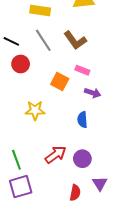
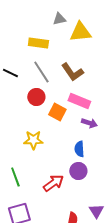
red circle: (21, 64) -> (36, 97), moved
pink rectangle: (82, 70) -> (79, 101), size x1.5
purple circle: (82, 159) -> (78, 171), moved
green line: (16, 160) -> (15, 177), moved

